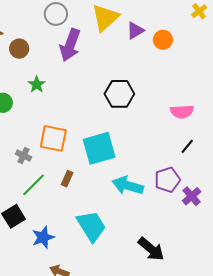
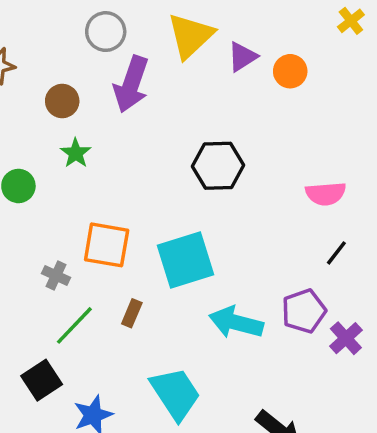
brown circle: (19, 49) -> (62, 101), moved

